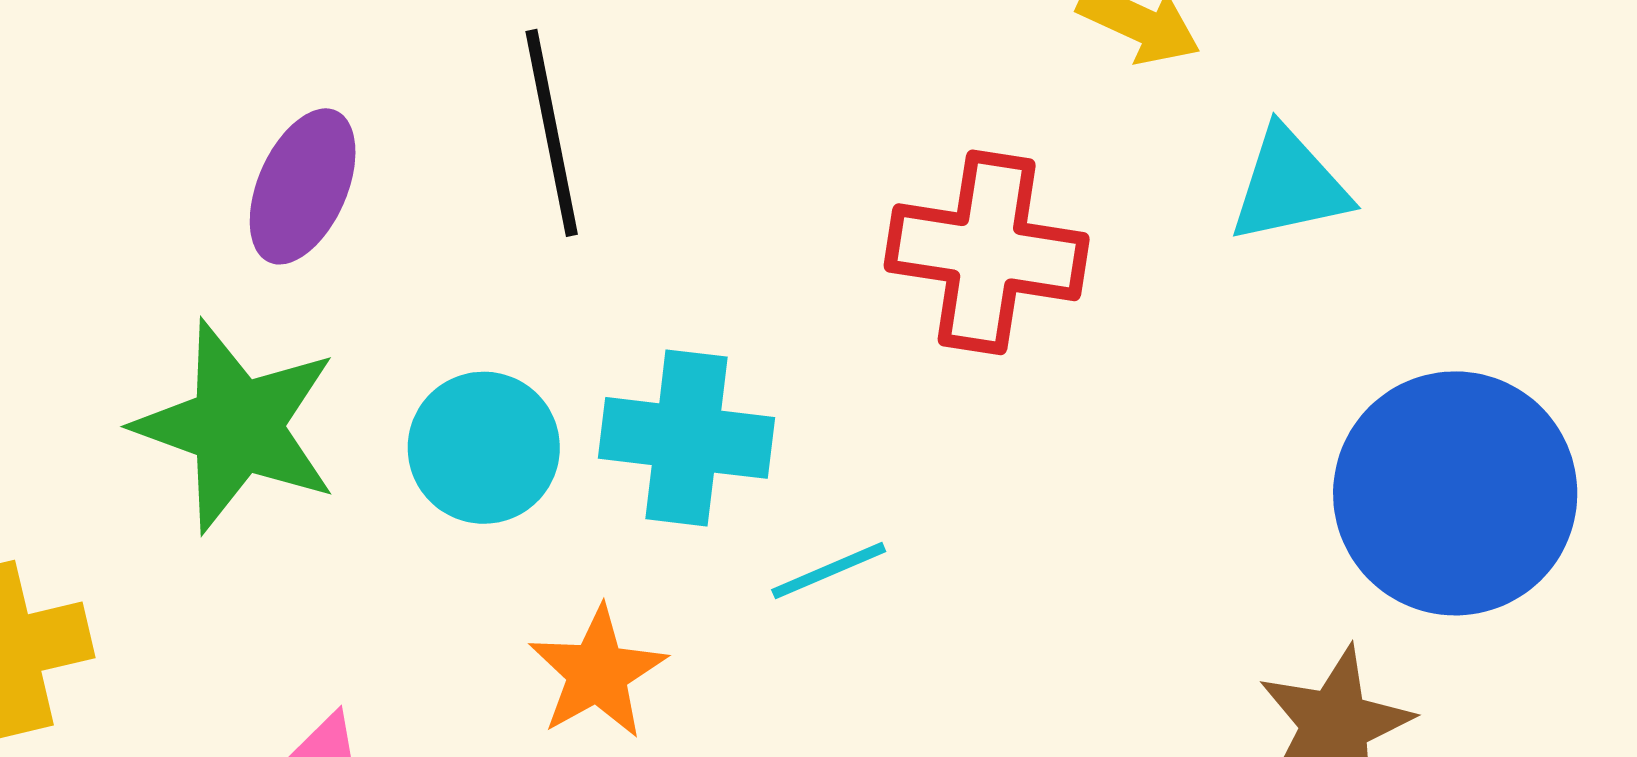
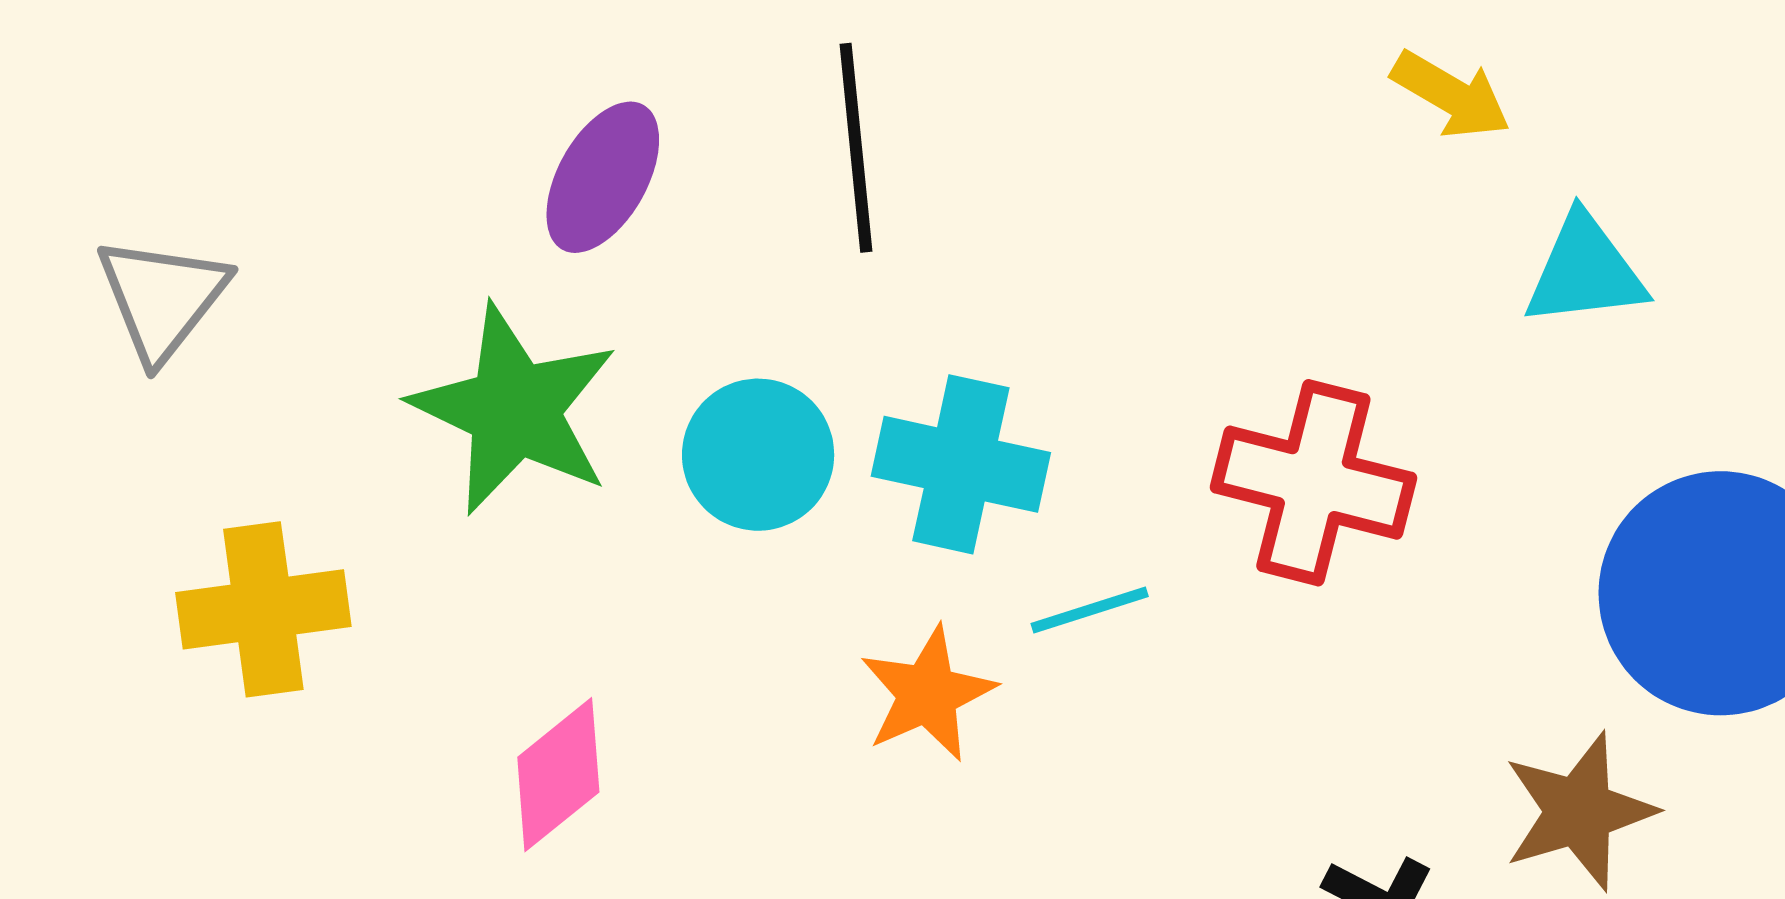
red cross: (987, 252) -> (1313, 483), moved
orange star: (597, 673) -> (928, 694), moved

